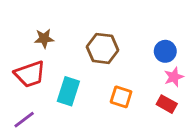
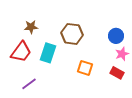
red trapezoid: (30, 74) -> (21, 52), turned -35
cyan rectangle: (68, 91) -> (48, 53), moved
purple line: (24, 120) -> (29, 84), moved

